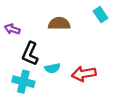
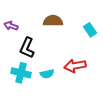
cyan rectangle: (101, 15) -> (90, 30), moved
cyan semicircle: (52, 68) -> (47, 74), moved

